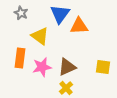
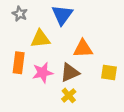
orange triangle: (79, 26) -> (83, 49), moved
yellow triangle: (40, 36) -> (40, 39), turned -42

